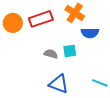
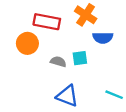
red rectangle: (41, 19) -> (47, 22), turned 30
orange circle: (13, 23) -> (27, 43), moved

